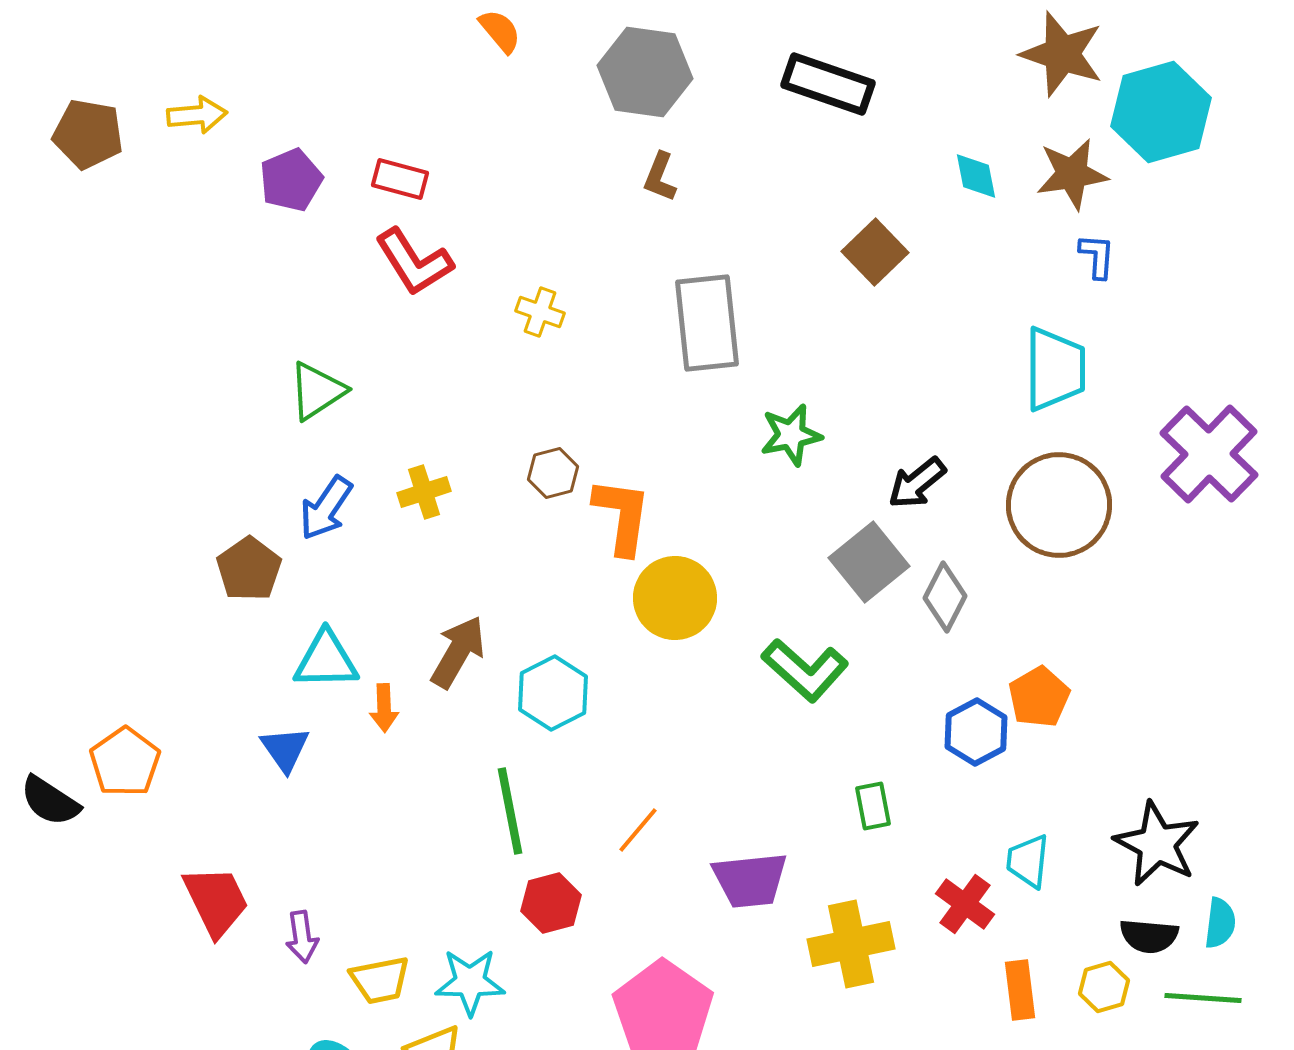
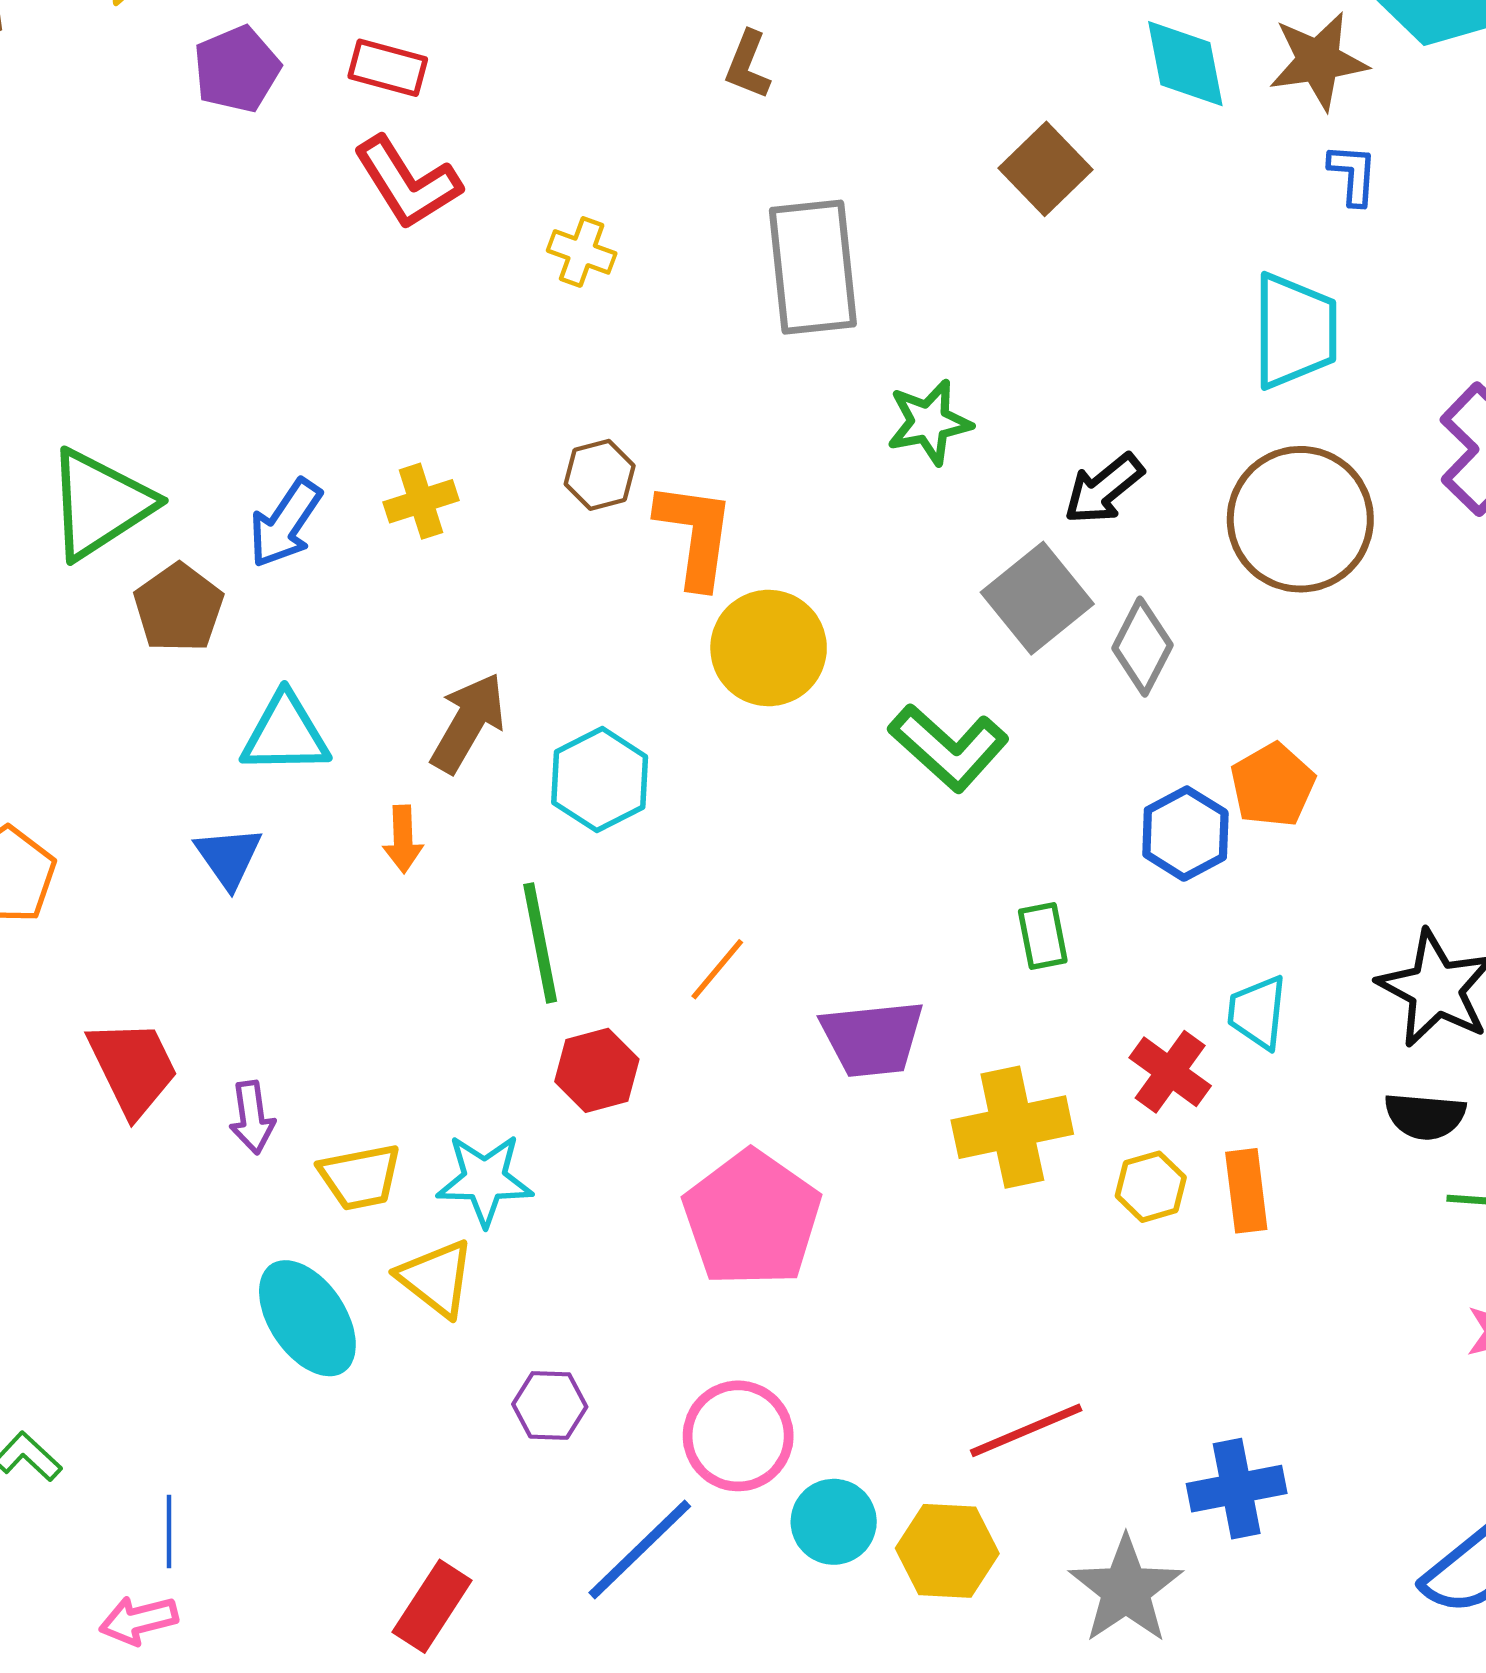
cyan diamond: (976, 176) -> (1185, 64), size x1.4
green triangle: (317, 391) -> (100, 504), moved, size x1.4
orange arrow: (384, 708) -> (403, 839), moved
yellow hexagon: (1104, 987) -> (1151, 1187), moved

